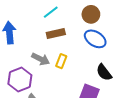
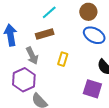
brown rectangle: (56, 34) -> (45, 34), moved
gray arrow: (41, 59) -> (32, 56), moved, turned 42

